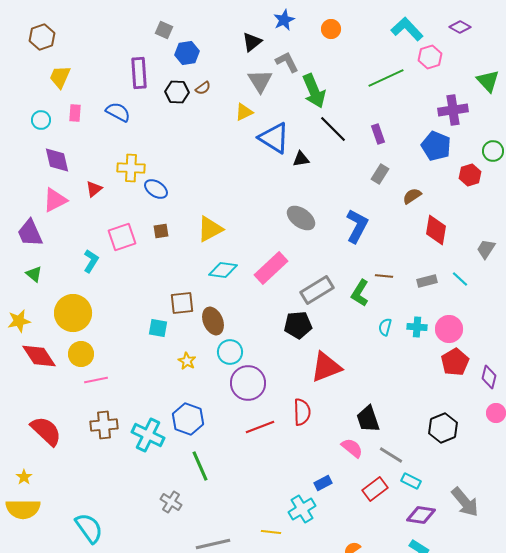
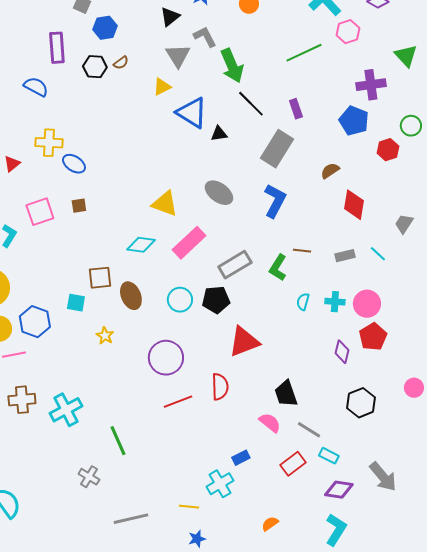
gray rectangle: (380, 174) -> (277, 149), moved, size x1.8
yellow triangle: (210, 229) -> (165, 204), moved, turned 48
cyan circle: (230, 352) -> (180, 300), moved
purple diamond: (489, 377) -> (342, 352), moved
blue hexagon: (188, 419) -> (35, 322), moved
cyan cross: (148, 435) -> (66, 410), turned 36

